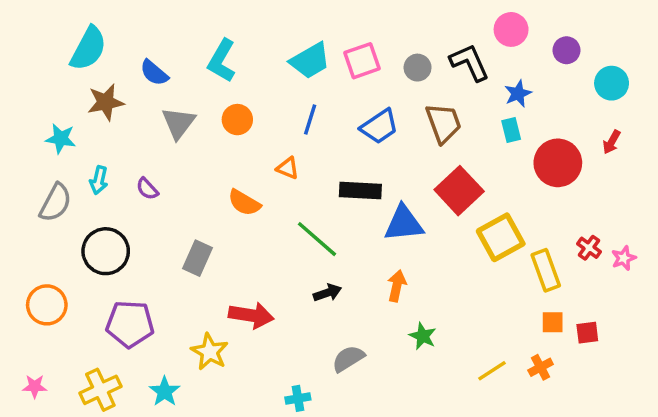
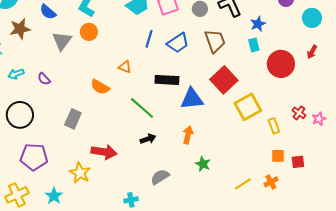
orange circle: (237, 120) -> (89, 32), moved
blue line: (310, 120) -> (149, 39), moved
cyan arrow: (99, 180) -> (16, 74), turned 56
yellow rectangle: (546, 270) -> (274, 126), size x0.7

